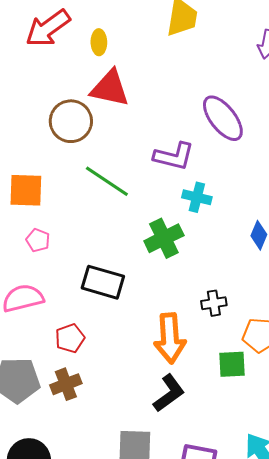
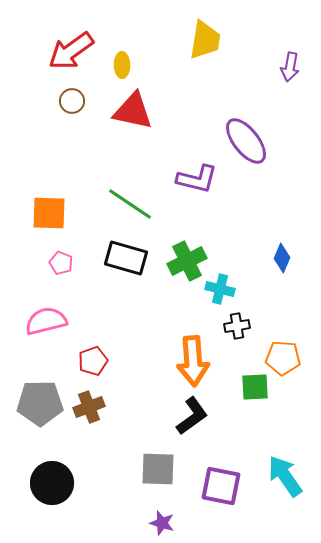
brown circle: (71, 121) -> (72, 101), moved, size x0.6
cyan cross: (197, 197) -> (220, 289), moved
black rectangle: (103, 282) -> (126, 258), moved

